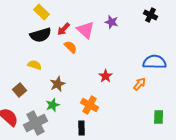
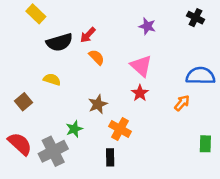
yellow rectangle: (42, 12) -> (36, 14), moved
pink triangle: (86, 30) -> (141, 66), moved
brown star: (58, 84) -> (98, 104), moved
brown square: (20, 90) -> (24, 102), moved

